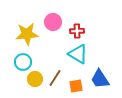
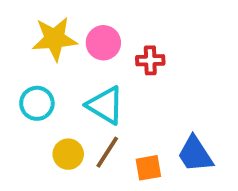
yellow star: (27, 34) -> (55, 39), moved
cyan triangle: (78, 54) -> (105, 105), moved
cyan circle: (23, 62) -> (37, 103), moved

